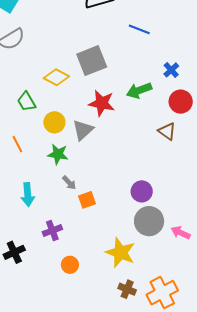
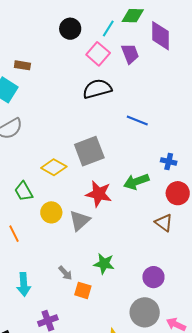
blue cross: (171, 70) -> (169, 161), turned -35
green star: (58, 154) -> (104, 264), moved
purple circle: (142, 191) -> (153, 277), moved
orange square: (87, 200) -> (83, 290), turned 36

